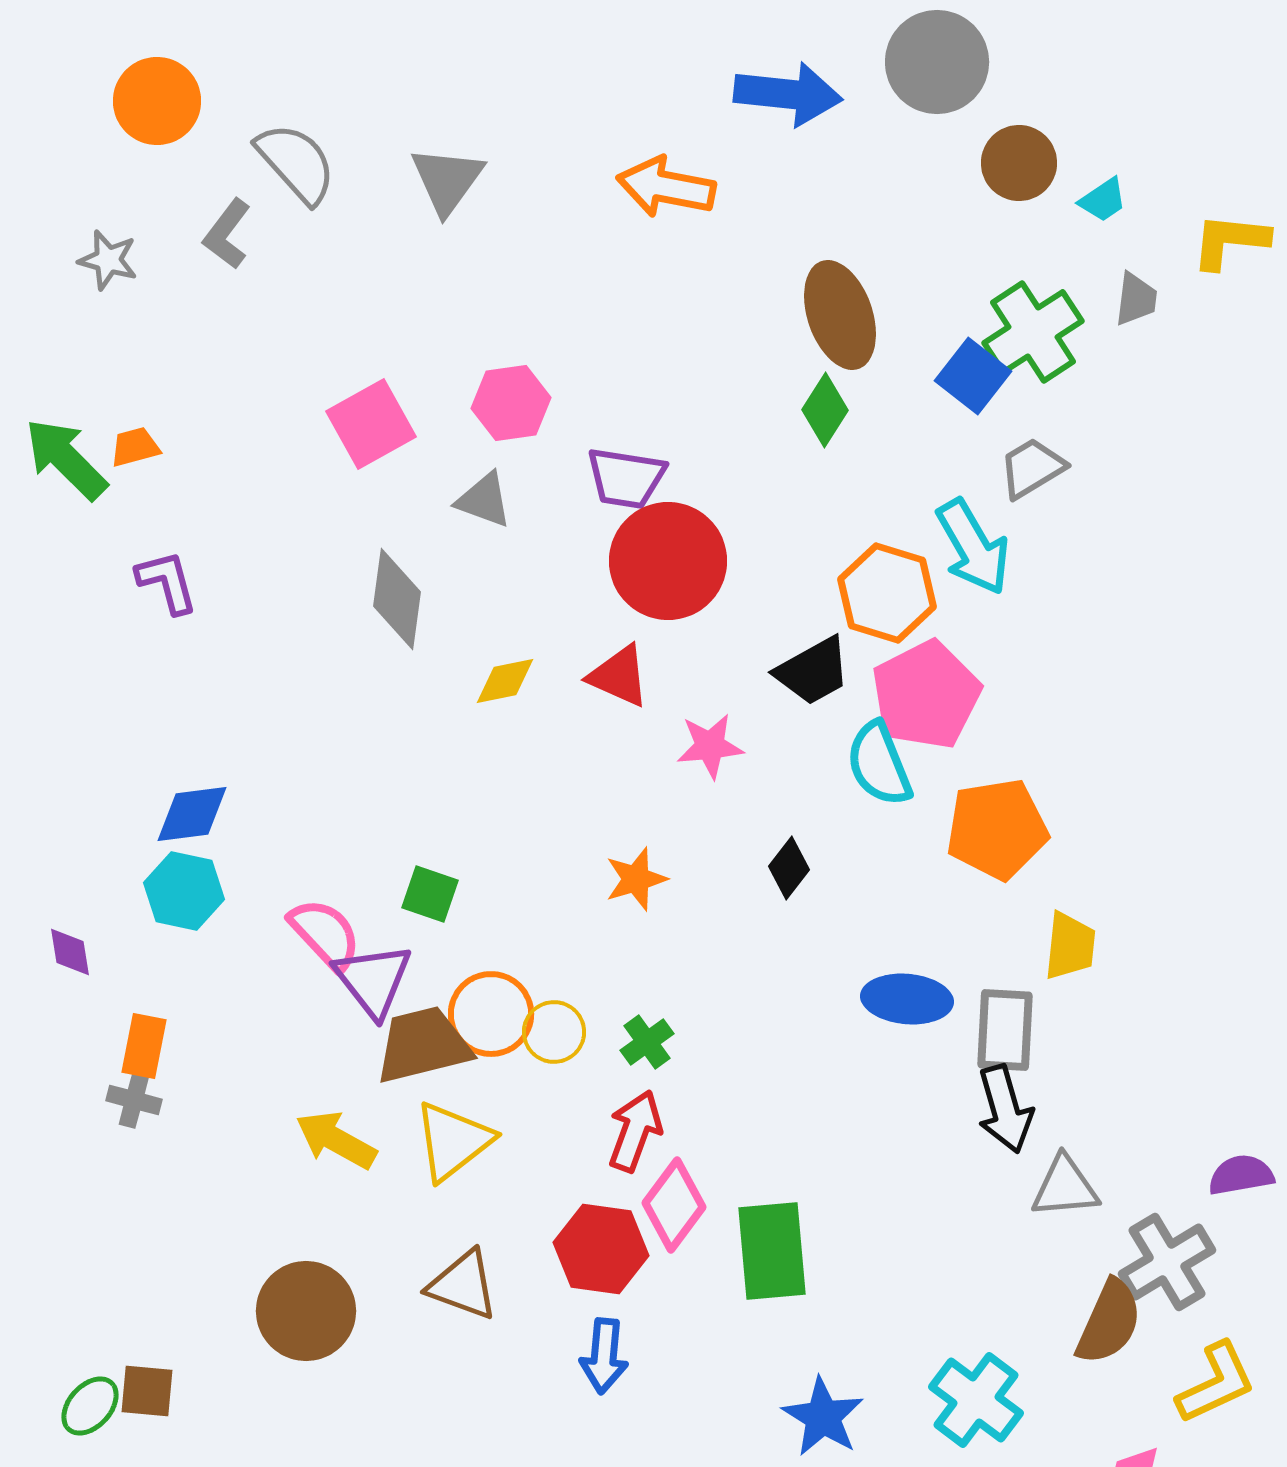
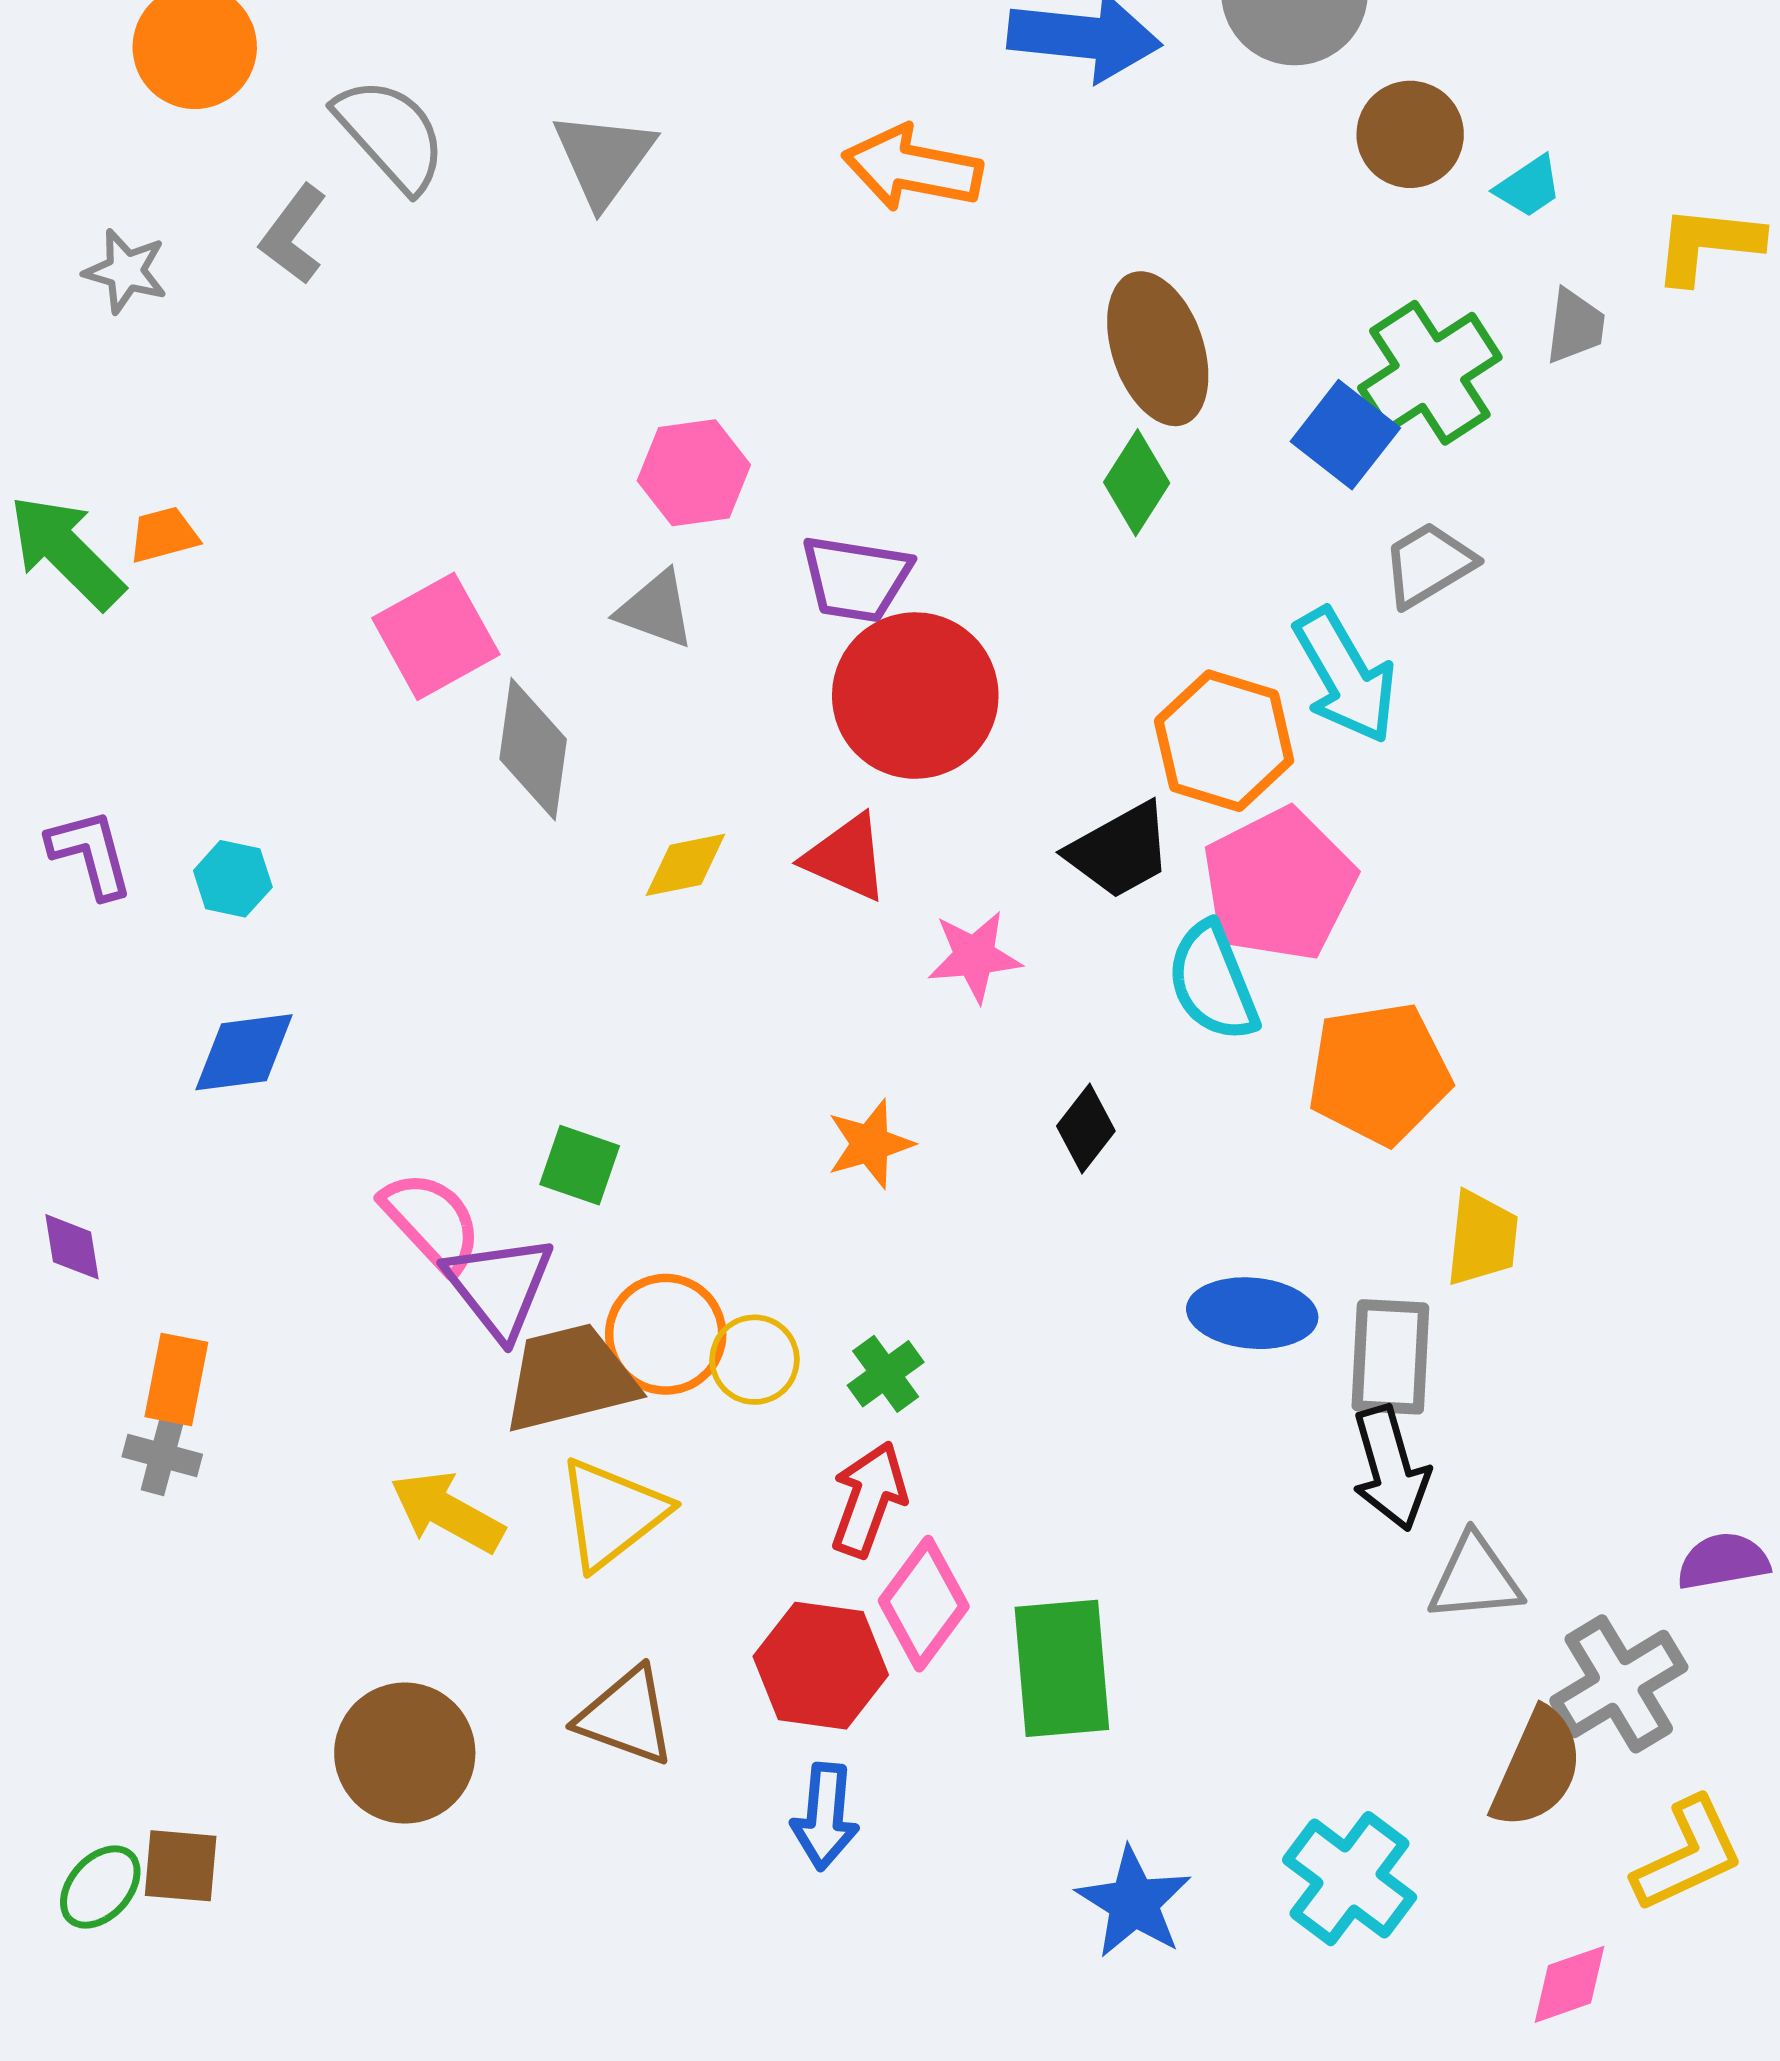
pink square: (371, 424) -> (436, 636), moved
purple L-shape: (167, 582) -> (90, 853), moved
cyan hexagon: (184, 891) -> (233, 879), moved, size x0.7

